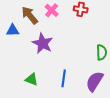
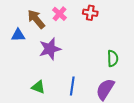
purple star: (43, 43) -> (50, 49), turned 30

